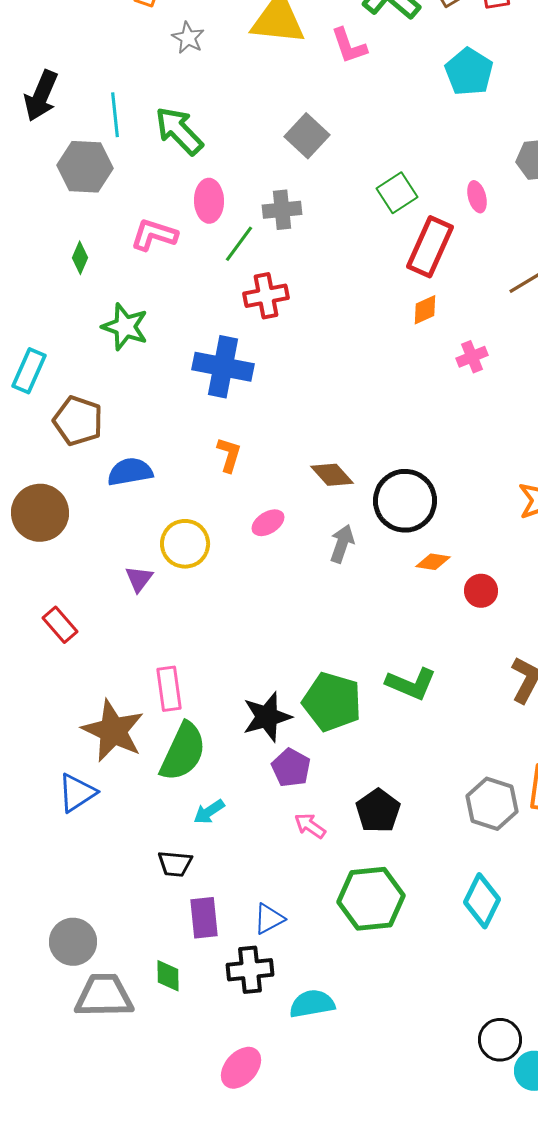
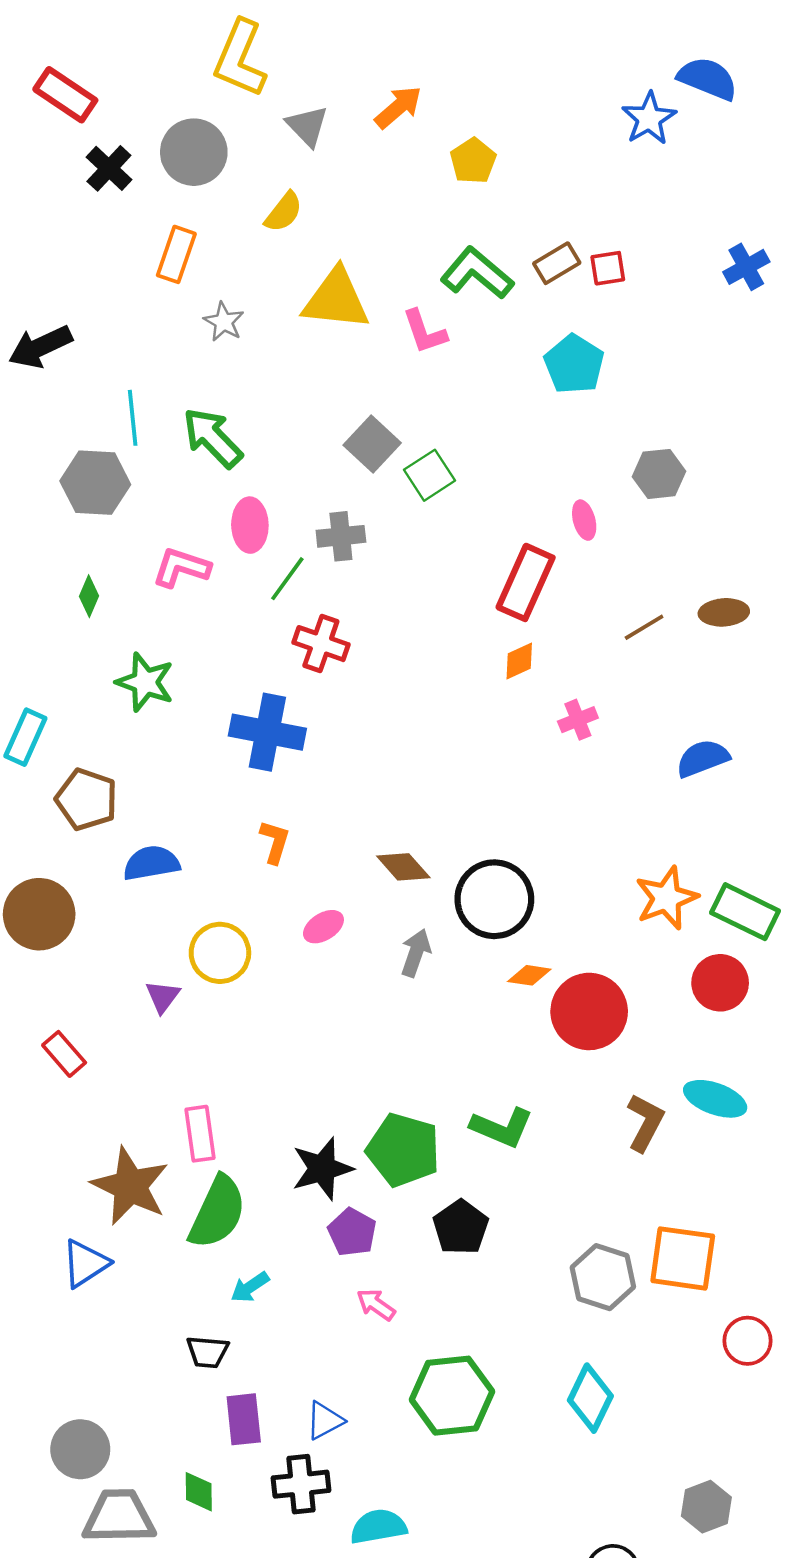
black arrow: (41, 96) -> (40, 347), moved, turned 42
green square: (397, 193) -> (429, 475), moved
red cross: (266, 296) -> (321, 644), turned 30
red circle: (481, 591) -> (589, 1011), size x1.8
black pentagon: (378, 811) -> (461, 1227), moved

